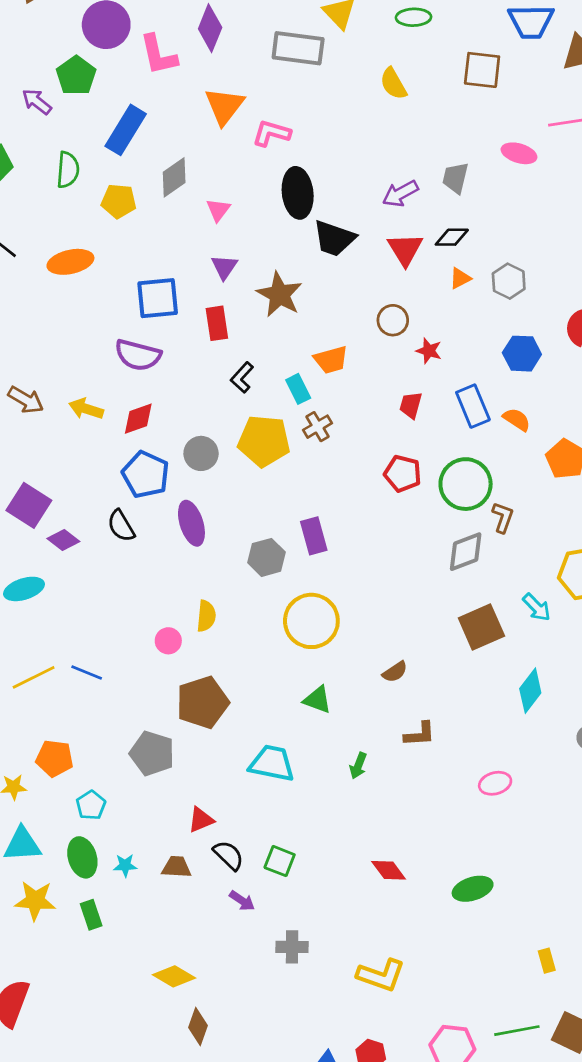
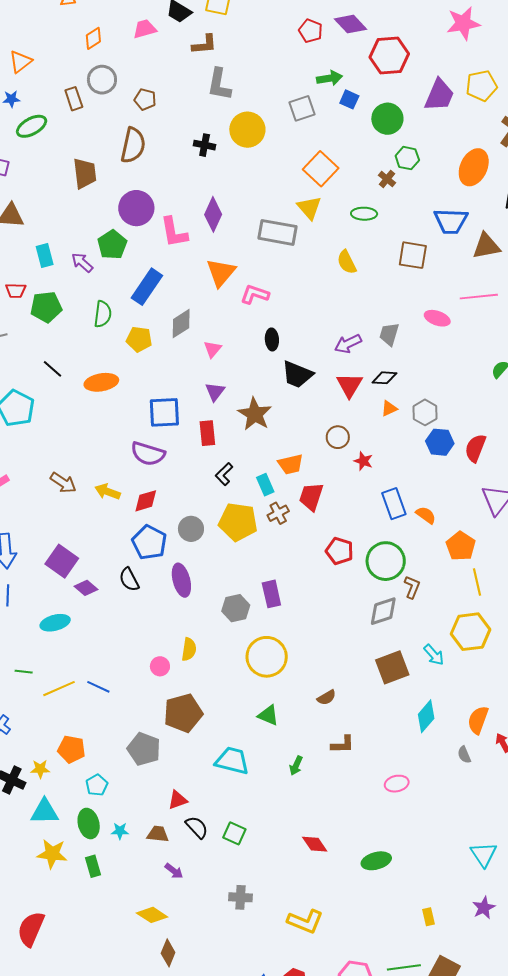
black ellipse: (298, 193) -> (272, 339), size x0.6
blue hexagon: (522, 354) -> (440, 442), moved
red trapezoid: (411, 405) -> (311, 497), moved, size x1.4
purple arrow: (242, 901) -> (174, 871), moved

